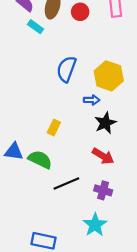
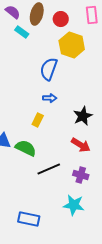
yellow hexagon: (109, 76) -> (72, 45), moved
blue arrow: (92, 100) -> (50, 98), moved
cyan star: (95, 225) -> (74, 205), turned -30

